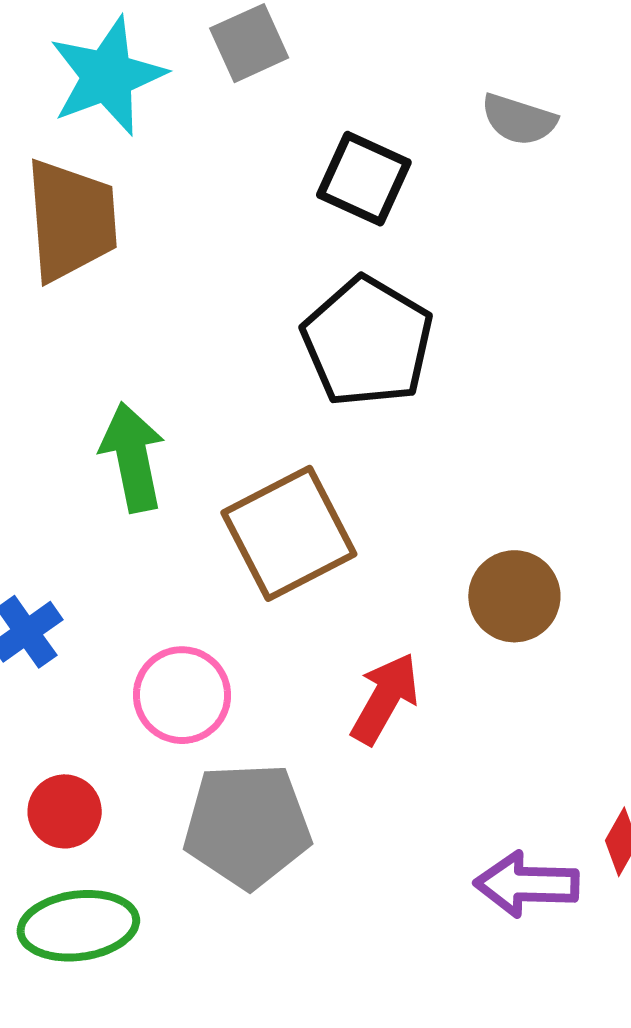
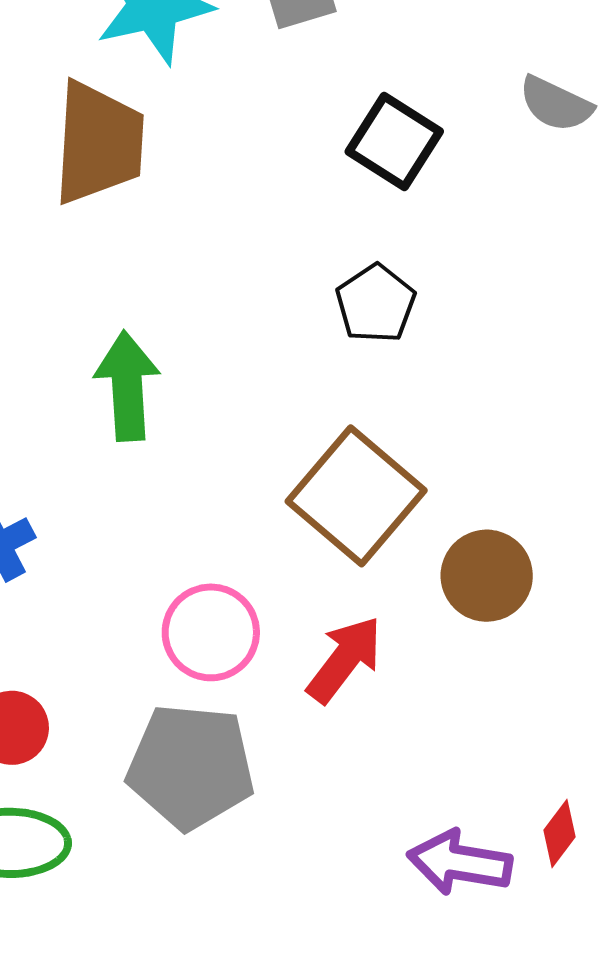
black pentagon: (367, 342) -> (376, 304), size x0.6
brown square: (289, 533) -> (356, 496), moved, turned -30
pink circle: (182, 695) -> (211, 632), moved

